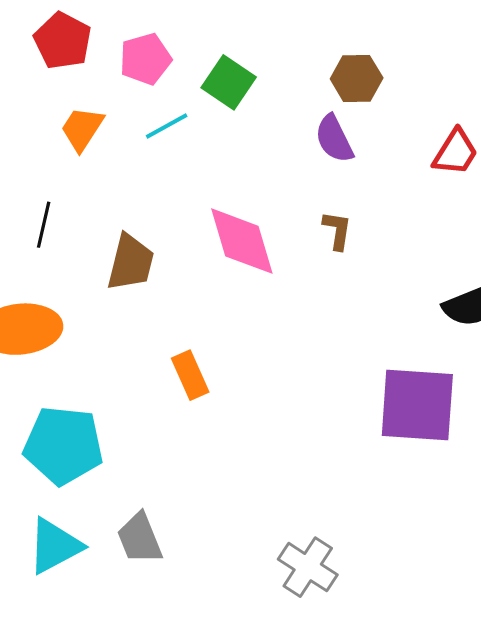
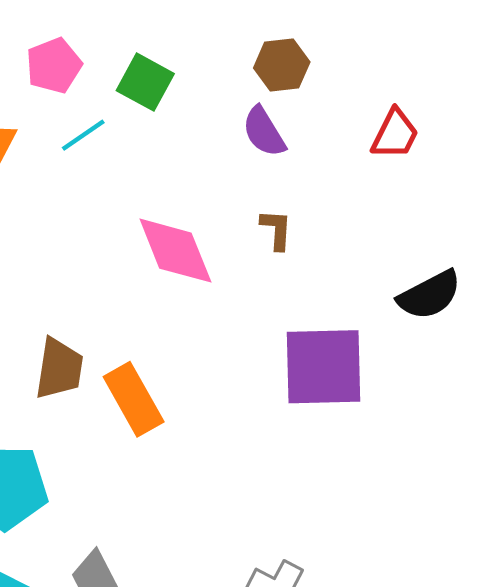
brown trapezoid: (131, 262) -> (59, 369), moved
orange rectangle: (190, 375) -> (134, 399), size x1.4
purple square: (417, 405) -> (324, 367), moved

